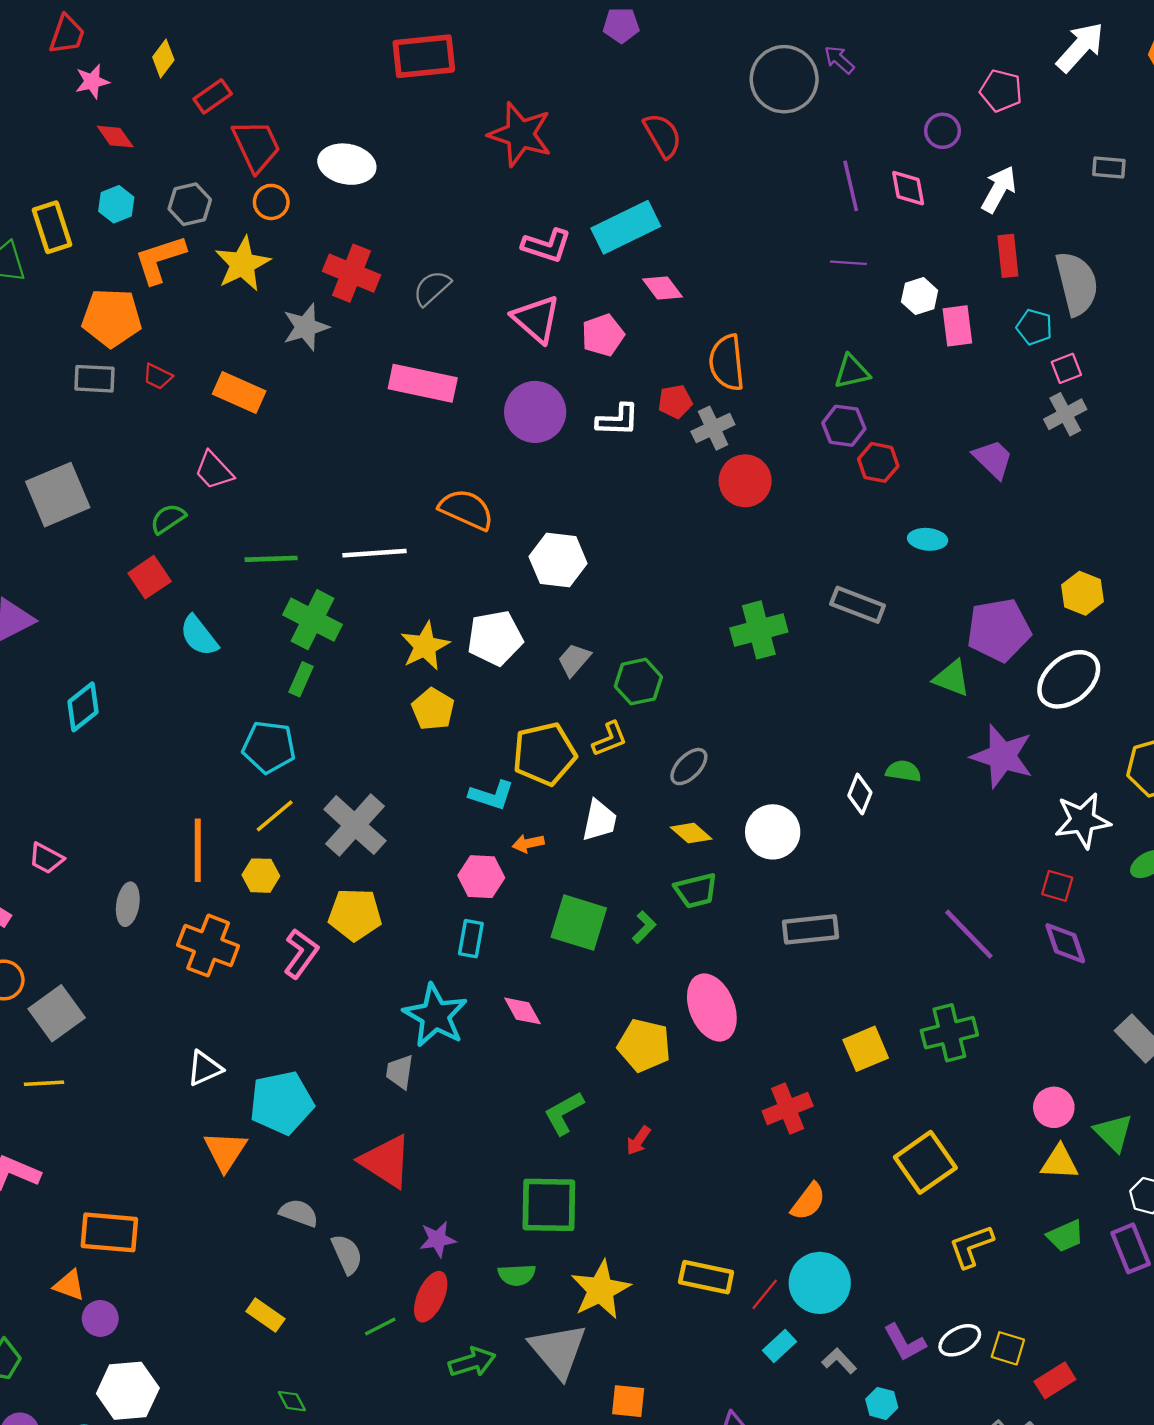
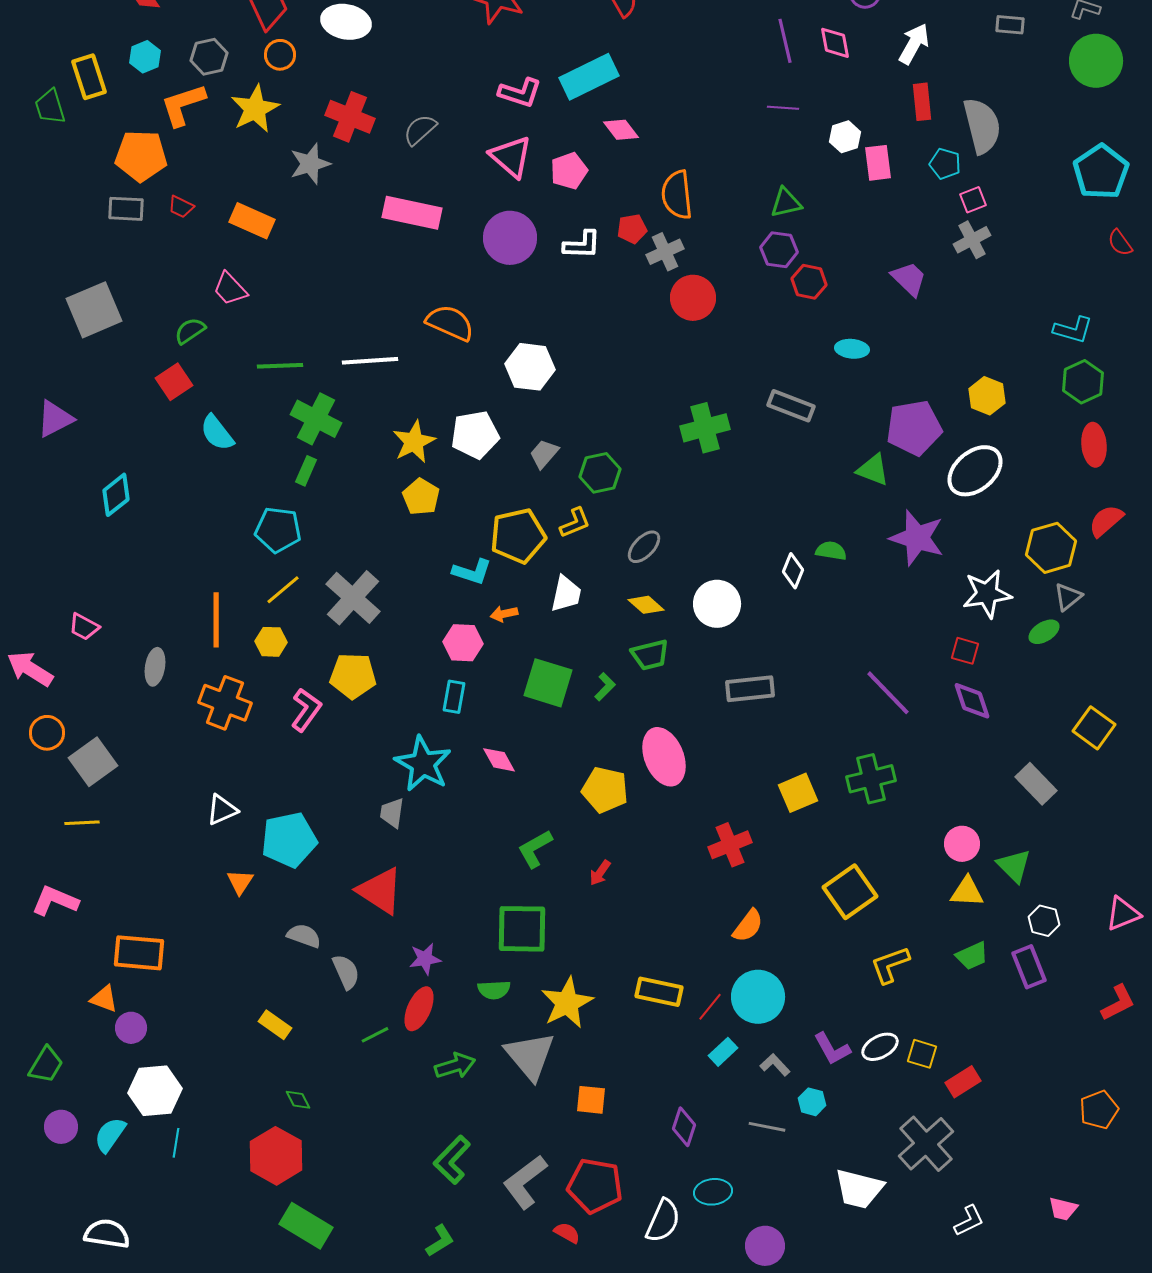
orange triangle: (225, 1151) -> (240, 882), size x0.7

